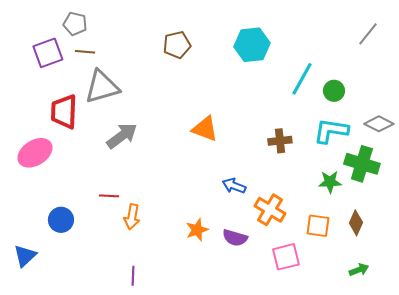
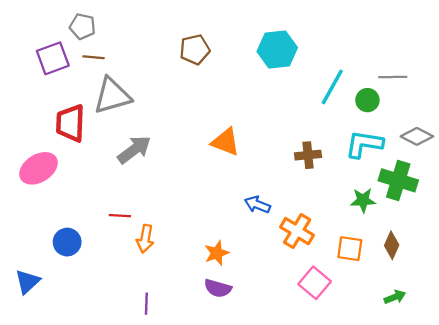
gray line: (368, 34) -> (393, 77), moved, turned 50
purple semicircle: (235, 238) -> (218, 288), moved
pink square: (286, 257) -> (315, 283), turned -36

